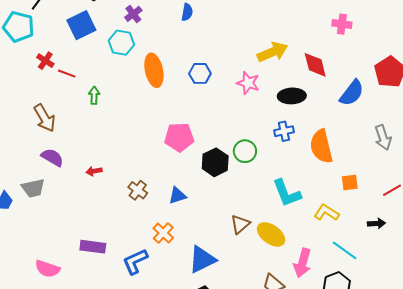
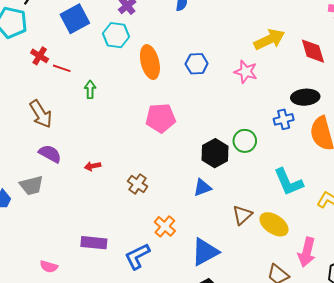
black ellipse: (292, 96) -> (305, 97), moved
pink pentagon: (179, 137) -> (161, 118), moved
blue triangle: (177, 196) -> (202, 187), moved
pink semicircle: (47, 269) -> (49, 267), size x0.7

